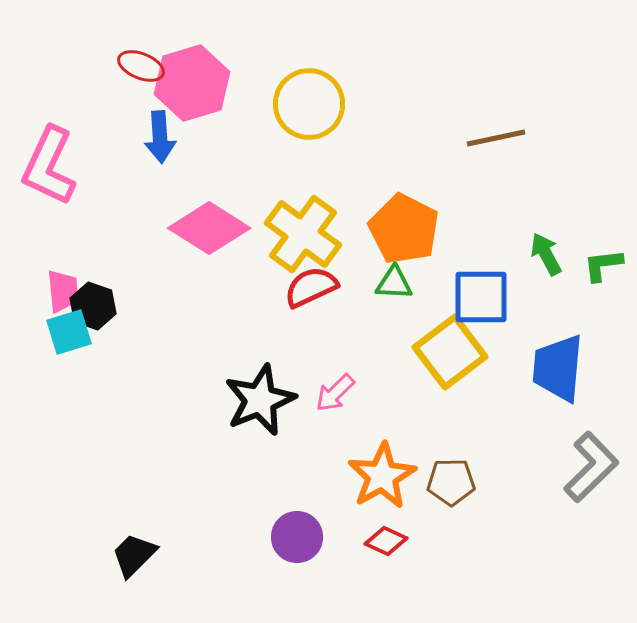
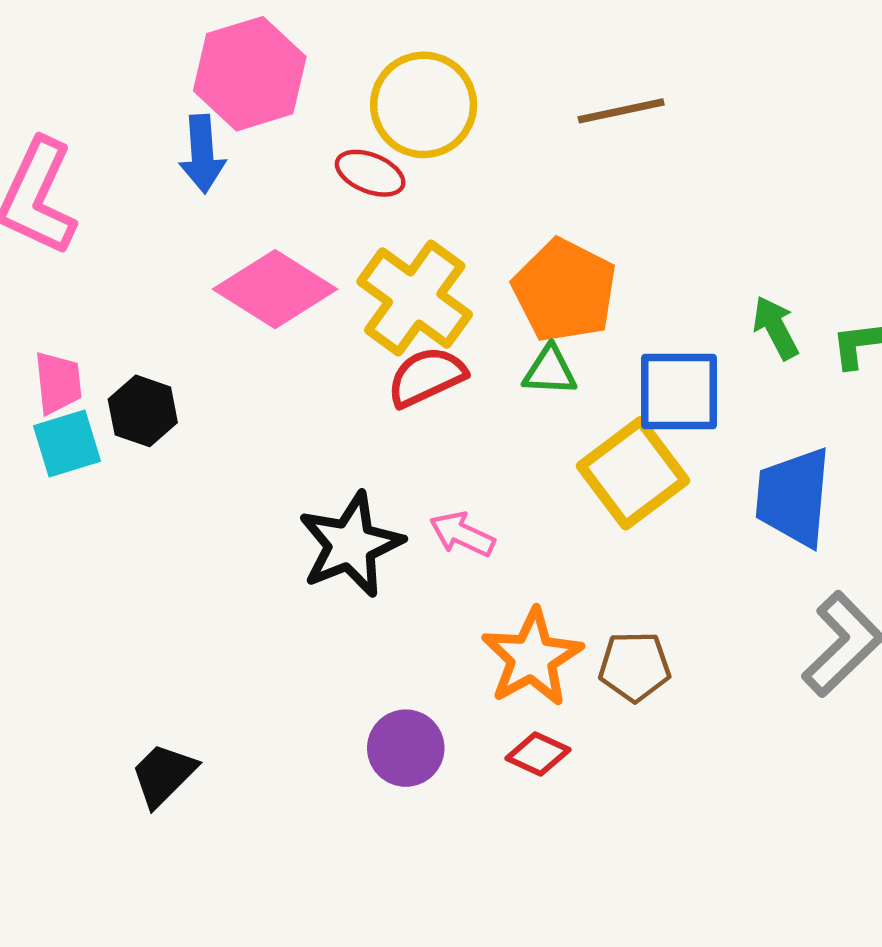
red ellipse: (141, 66) -> (370, 173), moved
brown line: (496, 138) -> (621, 111), moved
black hexagon: (93, 306) -> (143, 411), moved
pink arrow: (335, 393) -> (462, 534), turned 69

